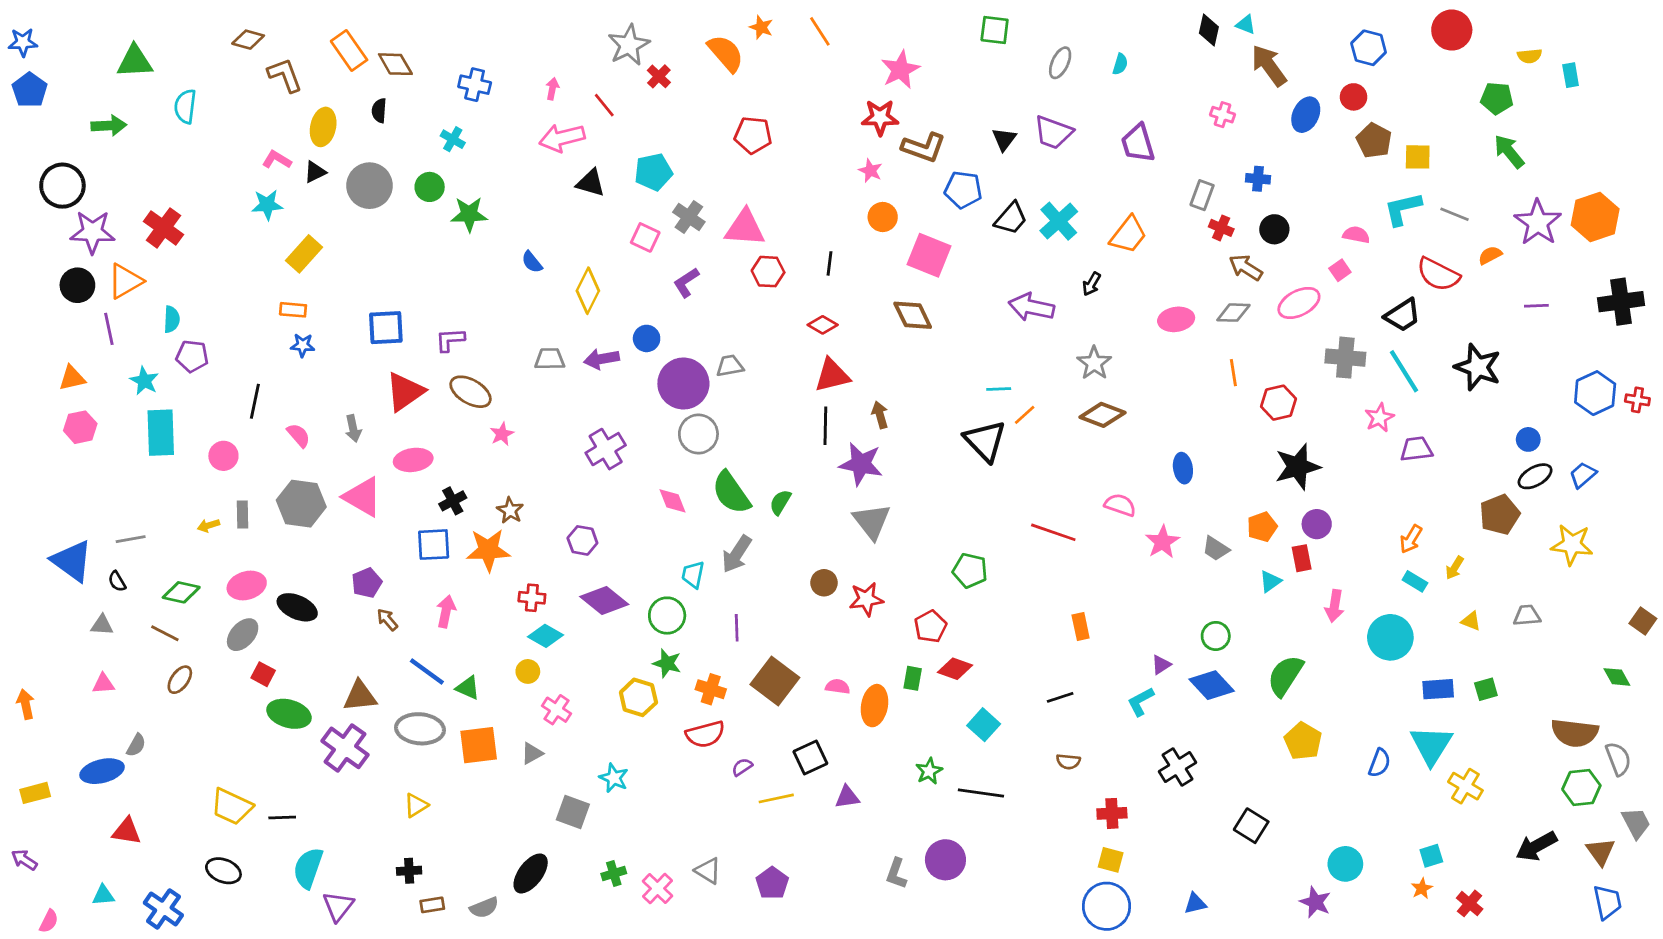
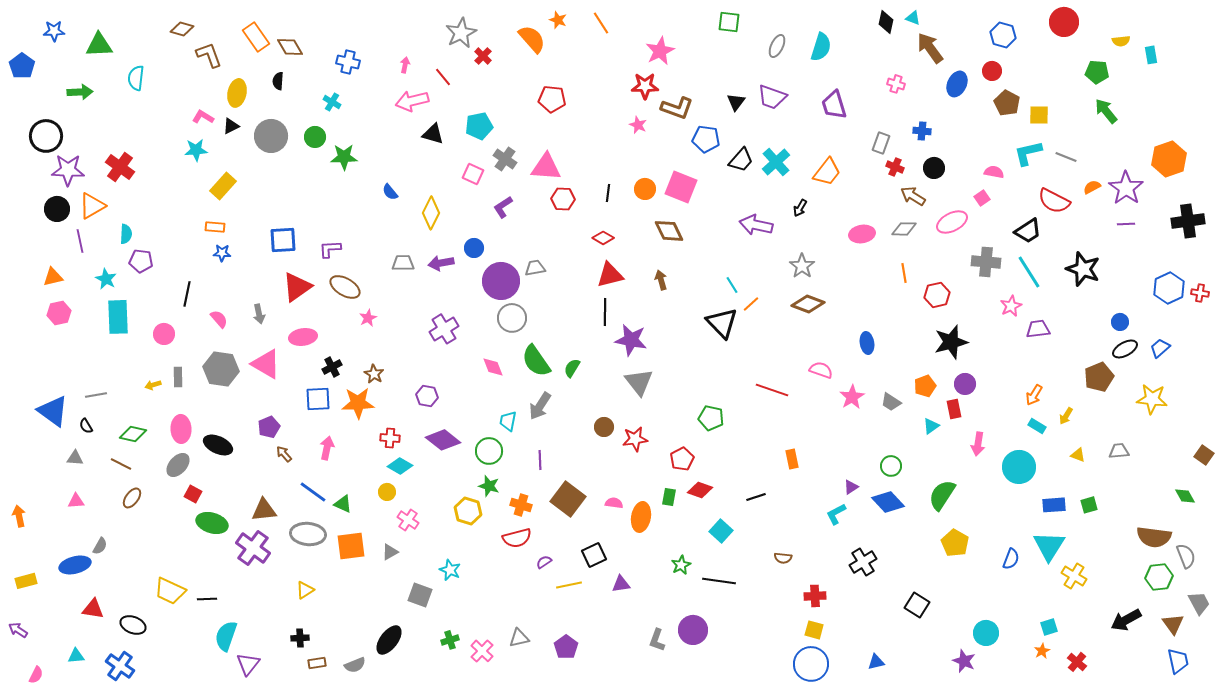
blue star: (23, 42) -> (54, 31), moved
cyan semicircle: (1120, 64) -> (821, 47), size x1.8
orange circle: (883, 217) -> (645, 189), moved
purple star: (1538, 222) -> (1126, 188), moved
cyan line: (999, 389) -> (732, 285), turned 60
brown arrow: (880, 415) -> (661, 280), moved
pink ellipse: (247, 585) -> (181, 429), turned -76
black line: (1060, 697) -> (756, 497), moved
black ellipse: (223, 871) -> (133, 625), moved
gray triangle: (708, 871) -> (519, 638), turned -45

